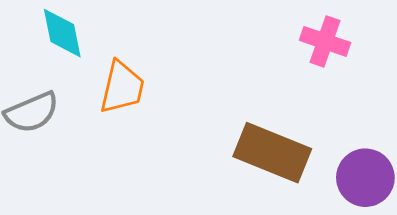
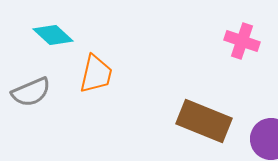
cyan diamond: (62, 33) -> (53, 35), turned -36

